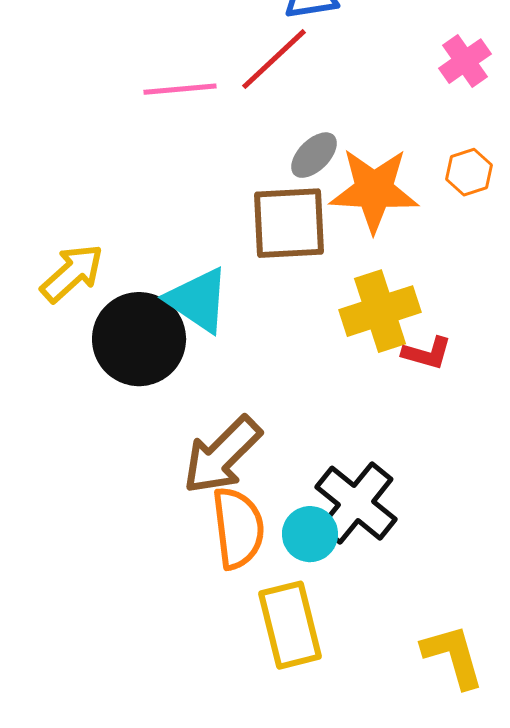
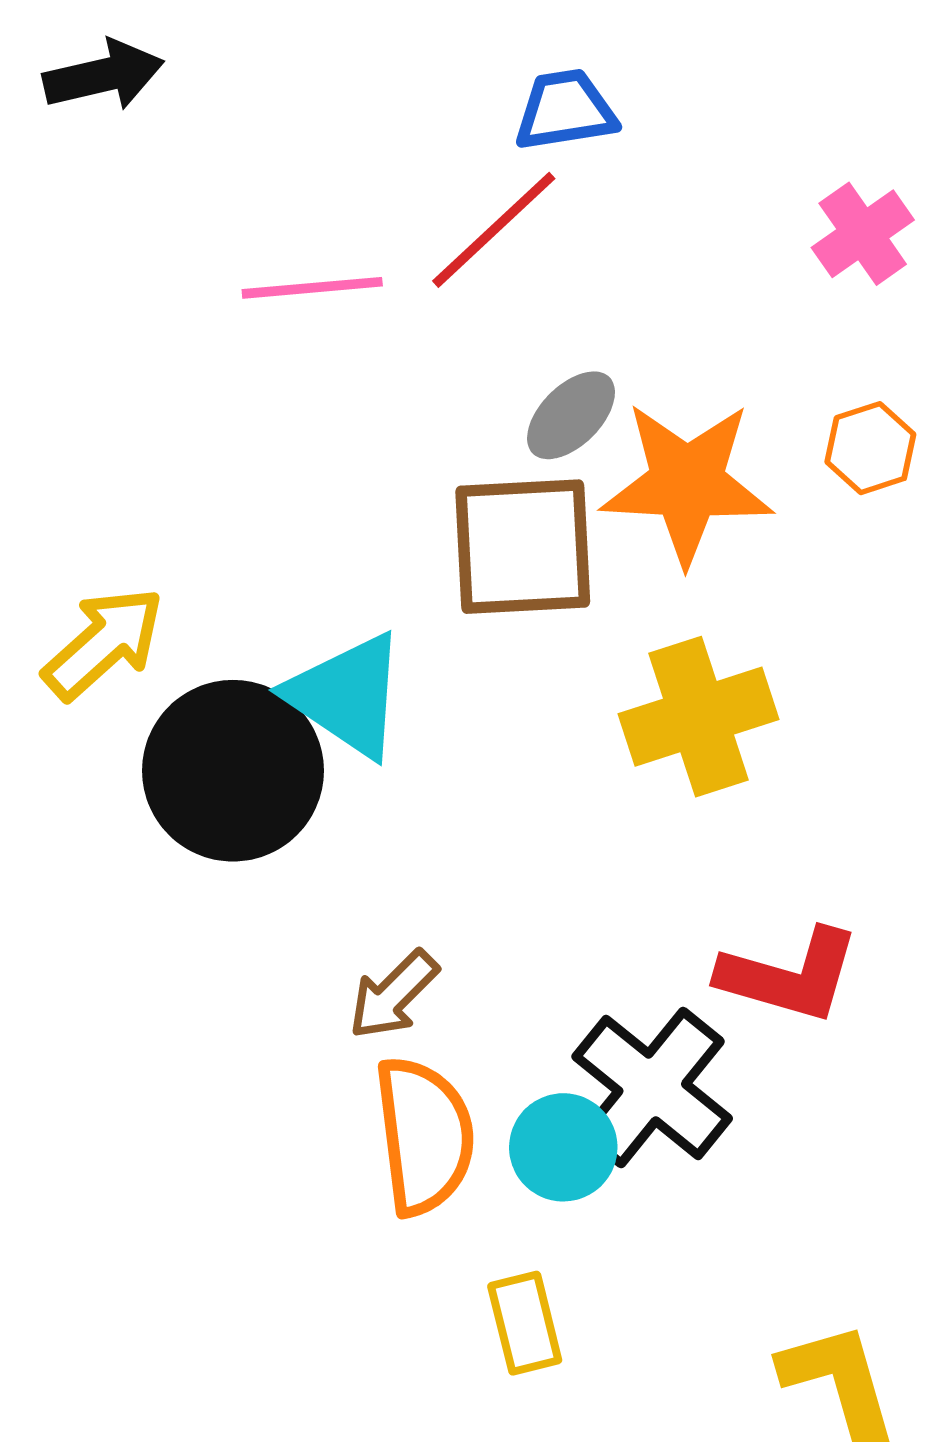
red L-shape: (427, 353) -> (789, 975), moved, size x1.5
brown arrow: (222, 455) -> (393, 995), size x0.6
yellow rectangle: (290, 625) -> (525, 1323), size x0.6

